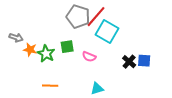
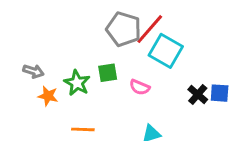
gray arrow: (16, 38) -> (33, 71), moved
orange star: (30, 50) -> (48, 96), moved

